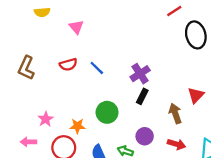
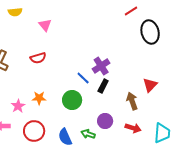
blue line: (97, 68) -> (83, 78), moved
orange star: (77, 126) -> (39, 98), moved

